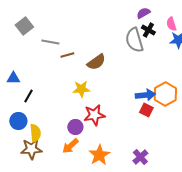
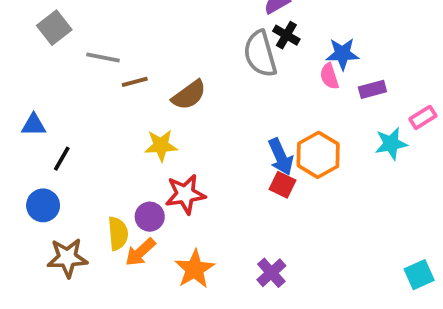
pink semicircle: (171, 24) -> (329, 76), moved
blue arrow: (145, 95) -> (281, 157), turned 72
yellow semicircle: (35, 133) -> (118, 233), moved

